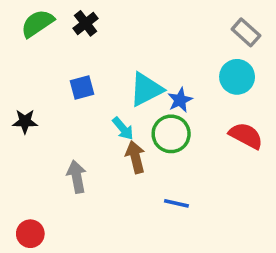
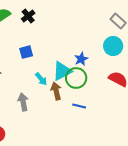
cyan triangle: (146, 89) -> (62, 71), moved
cyan arrow: (123, 129) -> (41, 79), moved
blue line: (176, 203) -> (79, 106), moved

